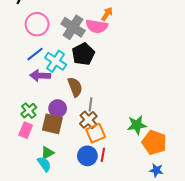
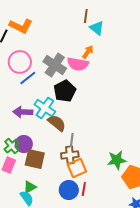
blue line: (35, 54) -> (28, 78), moved
cyan cross: (56, 61) -> (45, 108), moved
brown semicircle: (75, 87) -> (57, 123), turned -30
purple circle: (58, 109) -> (24, 144), moved
brown cross: (88, 120) -> (70, 155), turned 36

